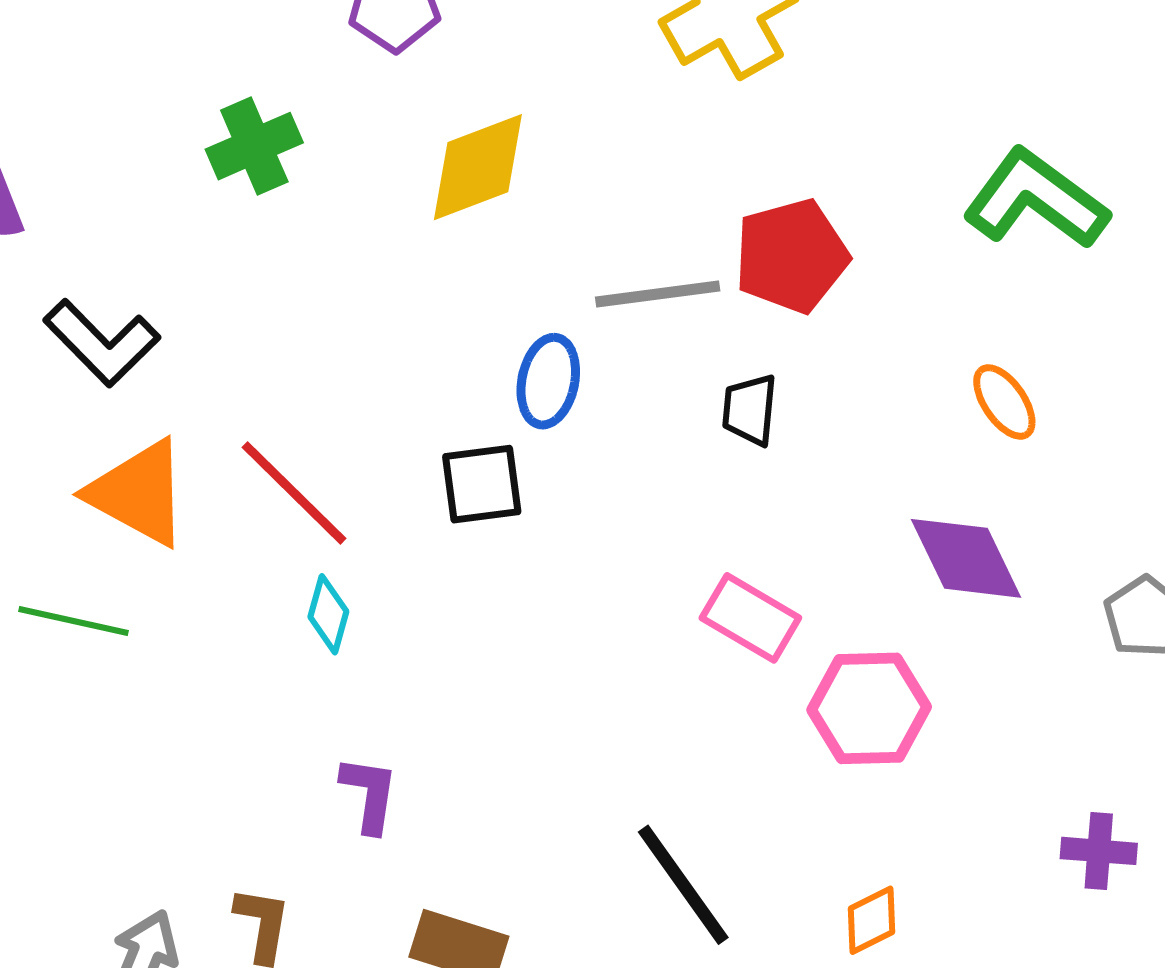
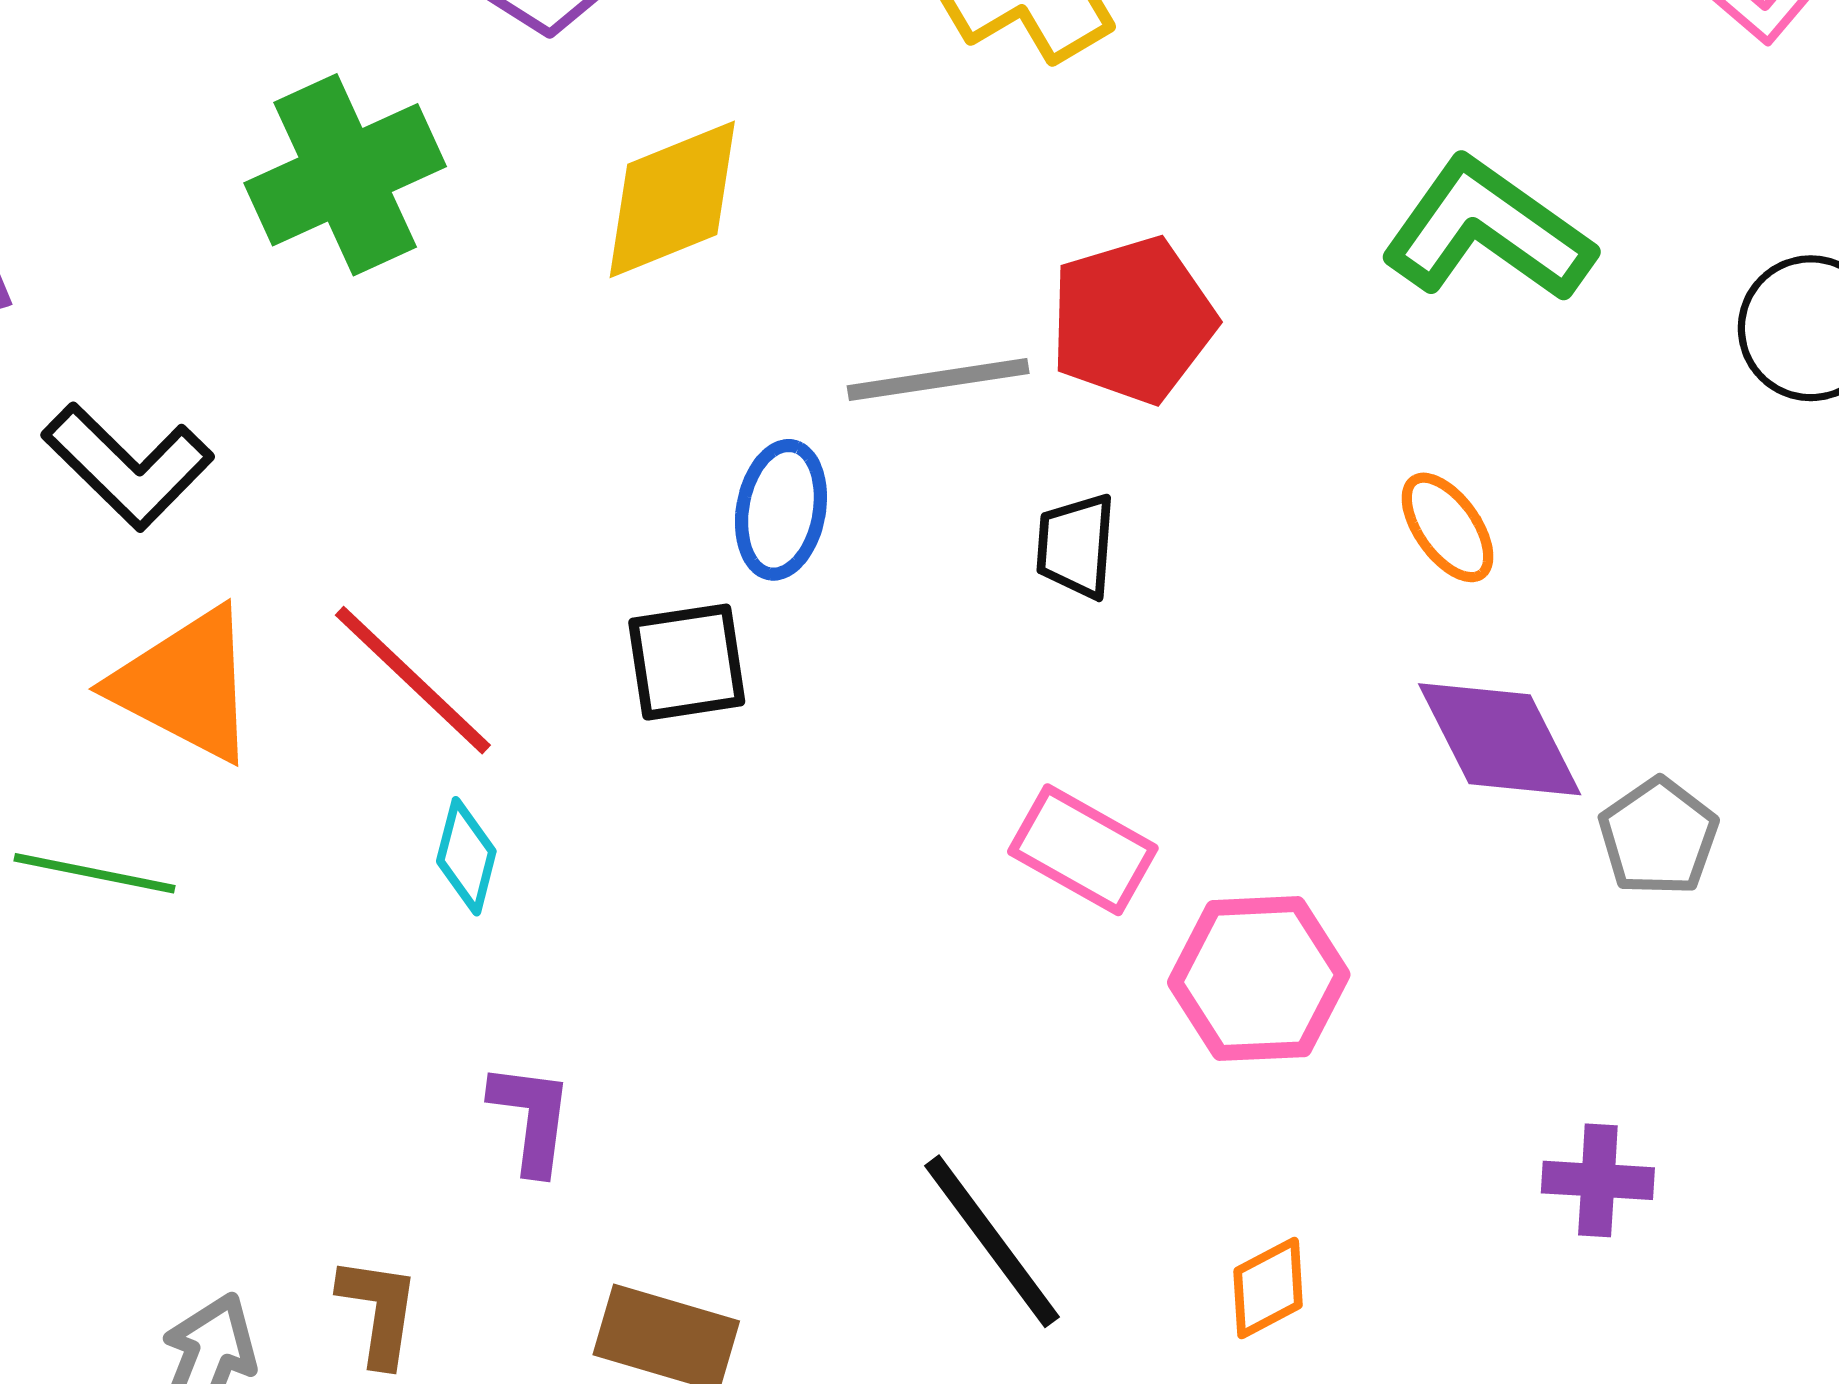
green cross: (254, 146) -> (345, 175), size x1.4
purple diamond: (966, 558) -> (1500, 739), moved

